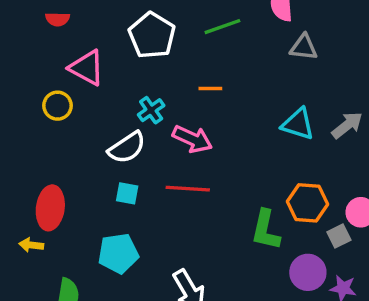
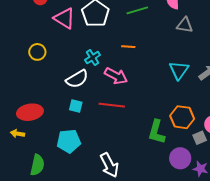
pink triangle: (87, 68) -> (64, 18), moved
cyan triangle: (298, 124) -> (179, 70), turned 45
red ellipse: (50, 208) -> (30, 112), turned 70

